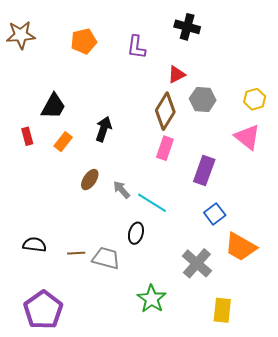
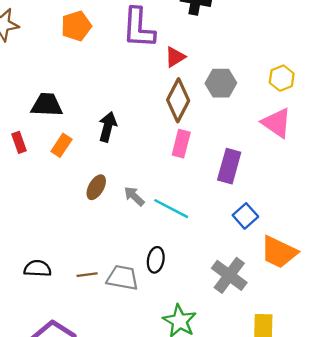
purple L-shape: (136, 47) -> (139, 28), size x1.5
red triangle: (177, 75) -> (175, 57), moved
black trapezoid: (53, 106) -> (47, 105), turned -112
black ellipse: (136, 233) -> (156, 260), moved

